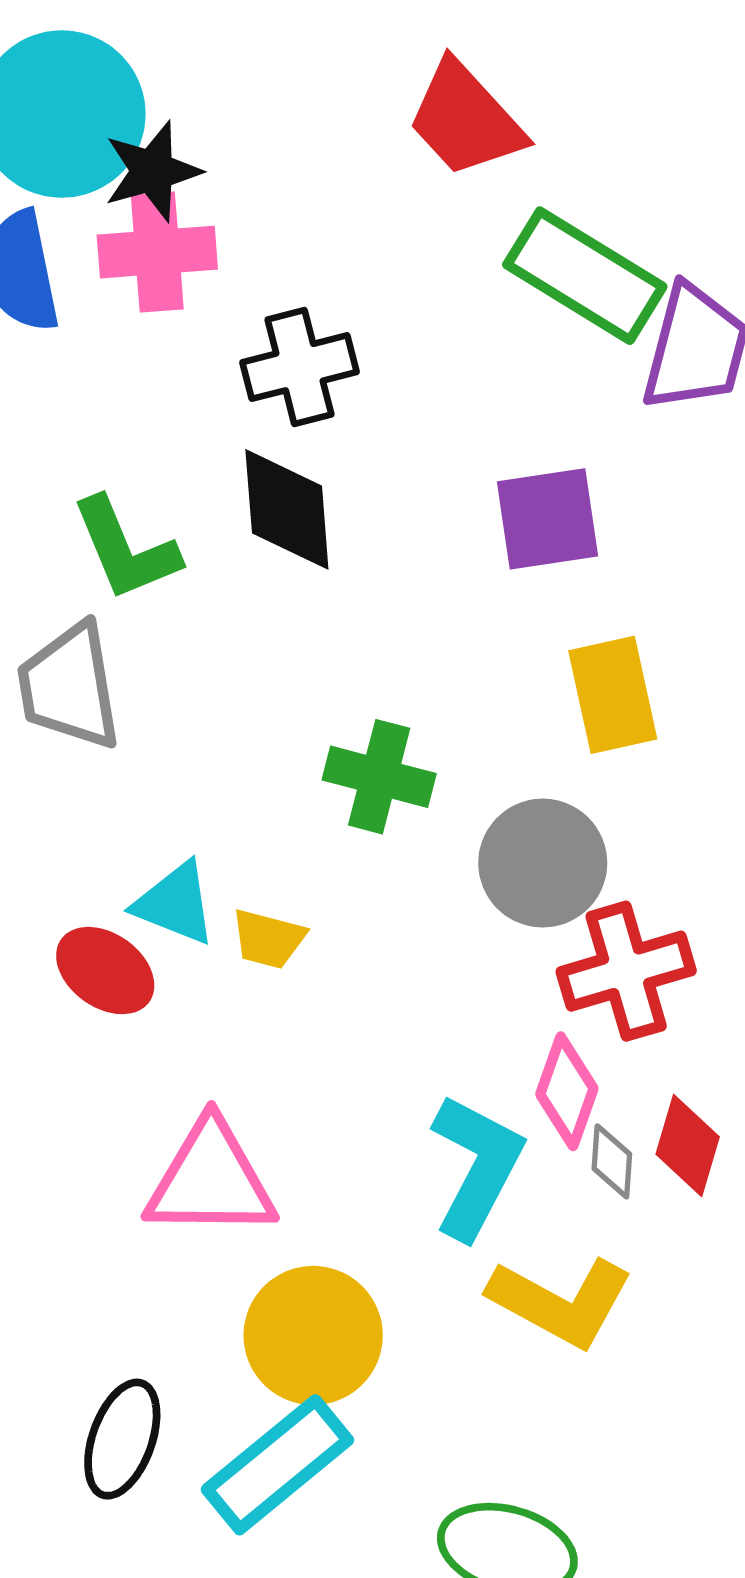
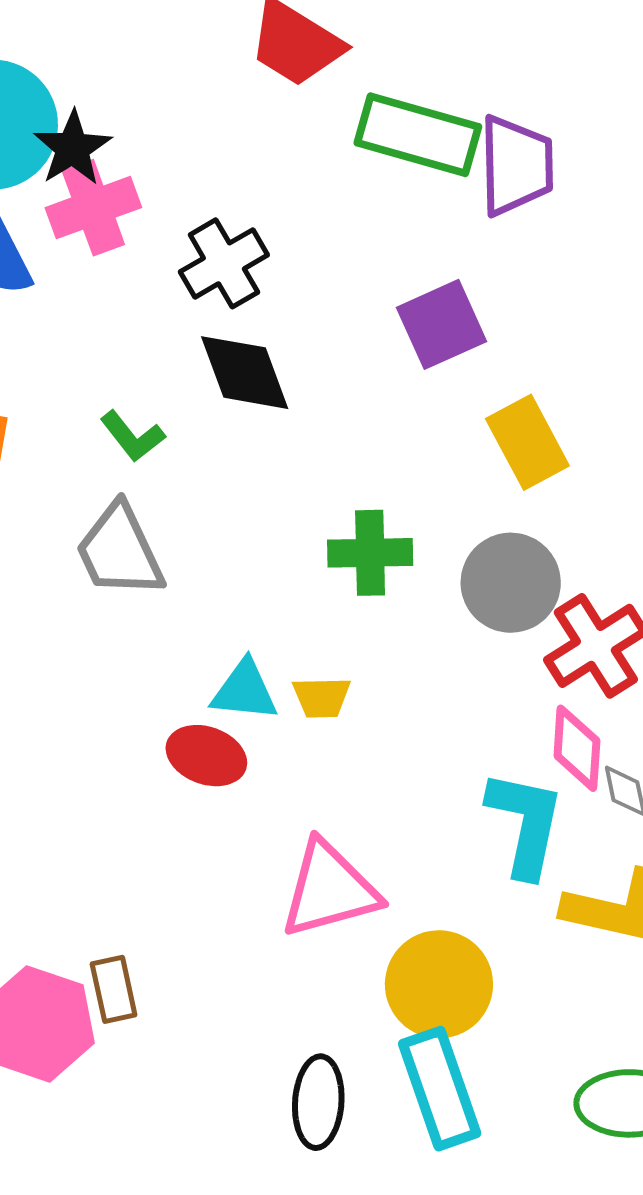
green L-shape: (125, 549) -> (132, 436), size x0.7
cyan rectangle: (277, 1465) -> (440, 1089), turned -54

